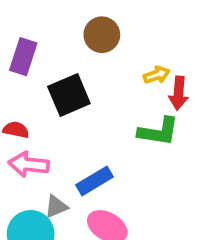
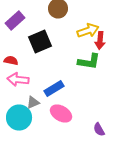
purple rectangle: (23, 57) -> (15, 20), turned 30
yellow arrow: (157, 75) -> (88, 30), size x1.5

